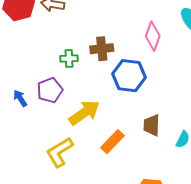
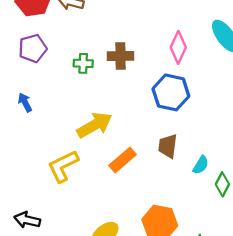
blue hexagon: (129, 76) -> (171, 92), moved
purple pentagon: (50, 90) -> (33, 48), moved

